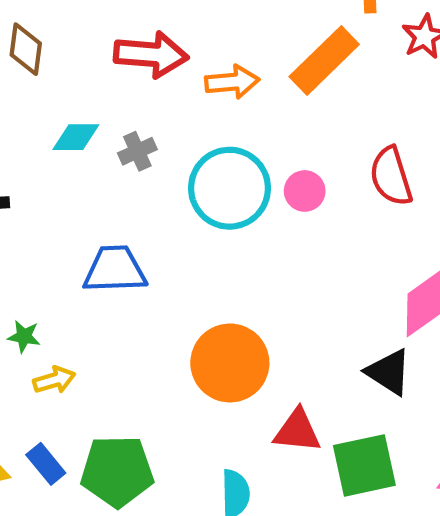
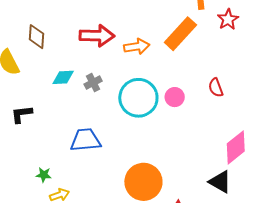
red semicircle: (391, 176) -> (216, 88), size x0.7

